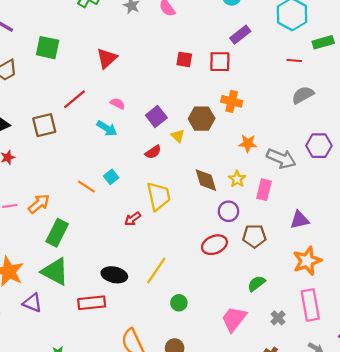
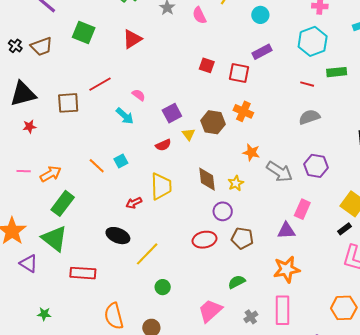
red triangle: (107, 58) -> (132, 39), moved
pink rectangle: (264, 190) -> (302, 209), moved
black ellipse: (114, 275) -> (118, 236), moved

